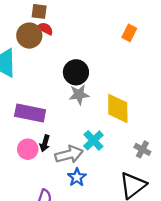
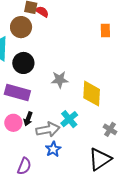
red semicircle: (45, 29) -> (42, 12), moved
orange rectangle: (129, 33) -> (105, 30), turned -32
black circle: (76, 72) -> (23, 63), moved

